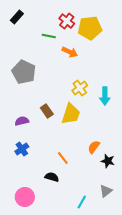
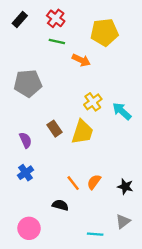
red cross: (67, 21) -> (56, 18), moved
gray pentagon: (24, 72) -> (28, 83), turned -30
cyan arrow: (105, 96) -> (122, 111), turned 132
purple semicircle: (22, 121) -> (26, 140), turned 80
orange semicircle: (94, 147) -> (94, 182), moved
cyan line: (82, 202) -> (95, 234), turned 64

